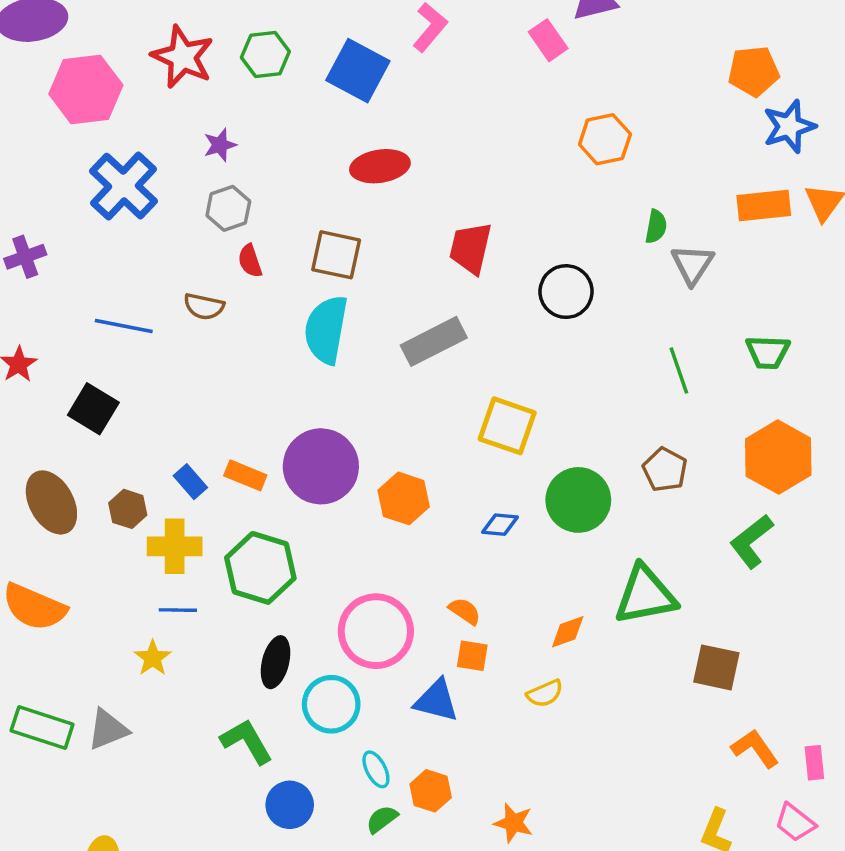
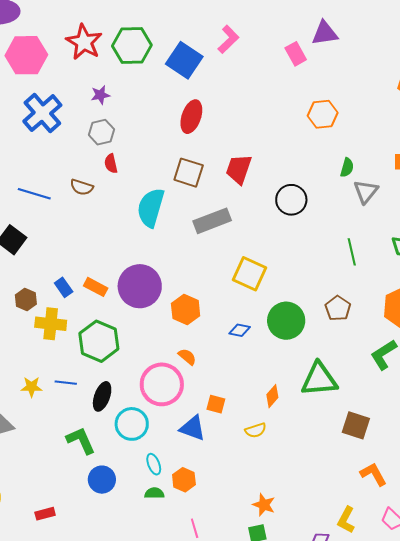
green hexagon: (265, 55) -> (132, 45), size x1.4
red ellipse: (380, 166) -> (191, 117), turned -68
brown square: (336, 255) -> (189, 173), moved
blue line: (178, 610) -> (66, 383), moved
orange semicircle: (465, 611) -> (187, 357), moved
orange diamond: (568, 632) -> (272, 396), turned -35
yellow star: (153, 658) -> (31, 387), turned 30
green semicircle: (382, 819) -> (154, 493), turned 30
orange star: (513, 823) -> (264, 505), moved

